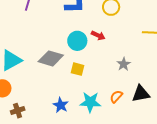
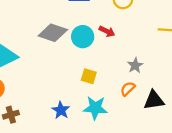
gray diamond: (51, 58) -> (53, 33), moved
yellow square: (78, 69) -> (89, 76), moved
orange semicircle: (116, 96) -> (128, 89), moved

